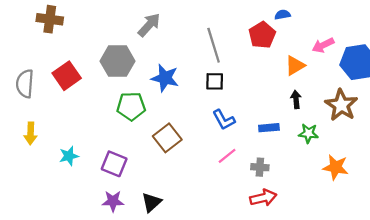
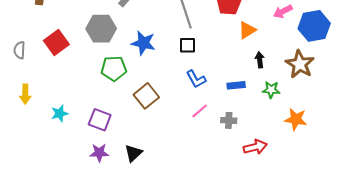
orange triangle: (295, 66) -> (247, 30), moved
gray semicircle: (25, 84) -> (19, 50), size x0.7
red arrow: (263, 198) -> (255, 147), moved

